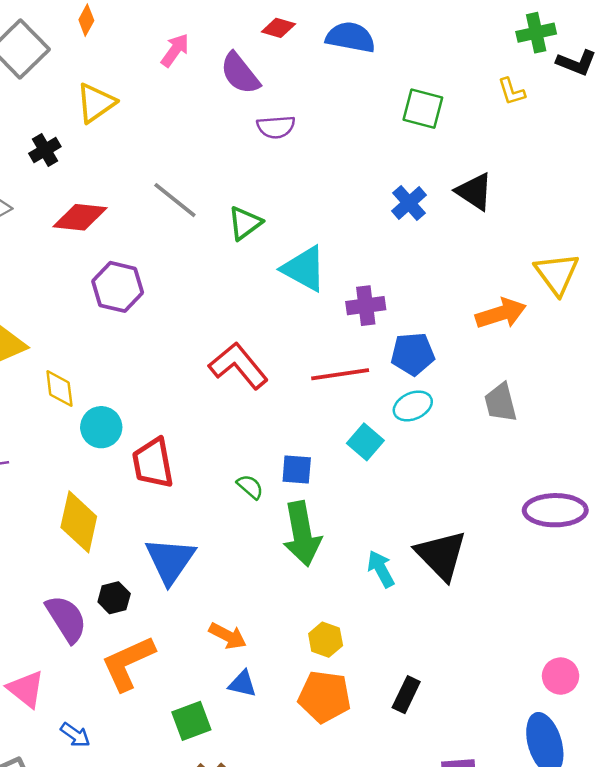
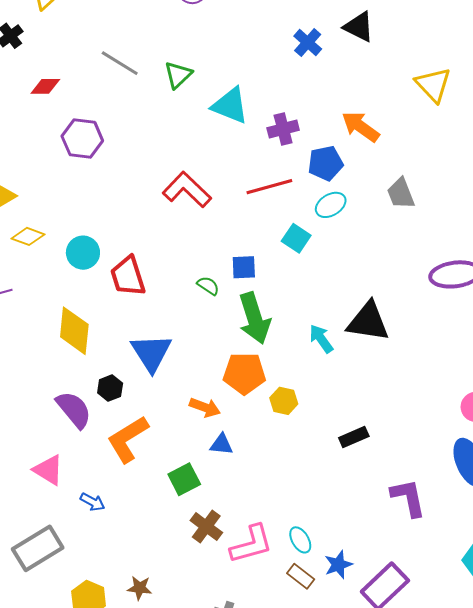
red diamond: (80, 217) -> (45, 86), size x0.7
orange arrow: (501, 313) -> (361, 127), moved, turned -120
yellow diamond: (59, 389) -> (28, 236), moved, turned -56
black triangle: (441, 555) -> (368, 322), turned -30
black rectangle: (406, 695) -> (354, 437), turned 48
orange pentagon: (325, 697) -> (244, 373), moved

